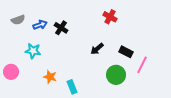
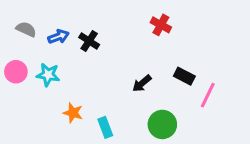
gray semicircle: (18, 20) -> (26, 29), turned -136
black arrow: (97, 49) -> (142, 83), moved
pink circle: (11, 72) -> (16, 72), moved
green circle: (116, 75) -> (162, 124), moved

